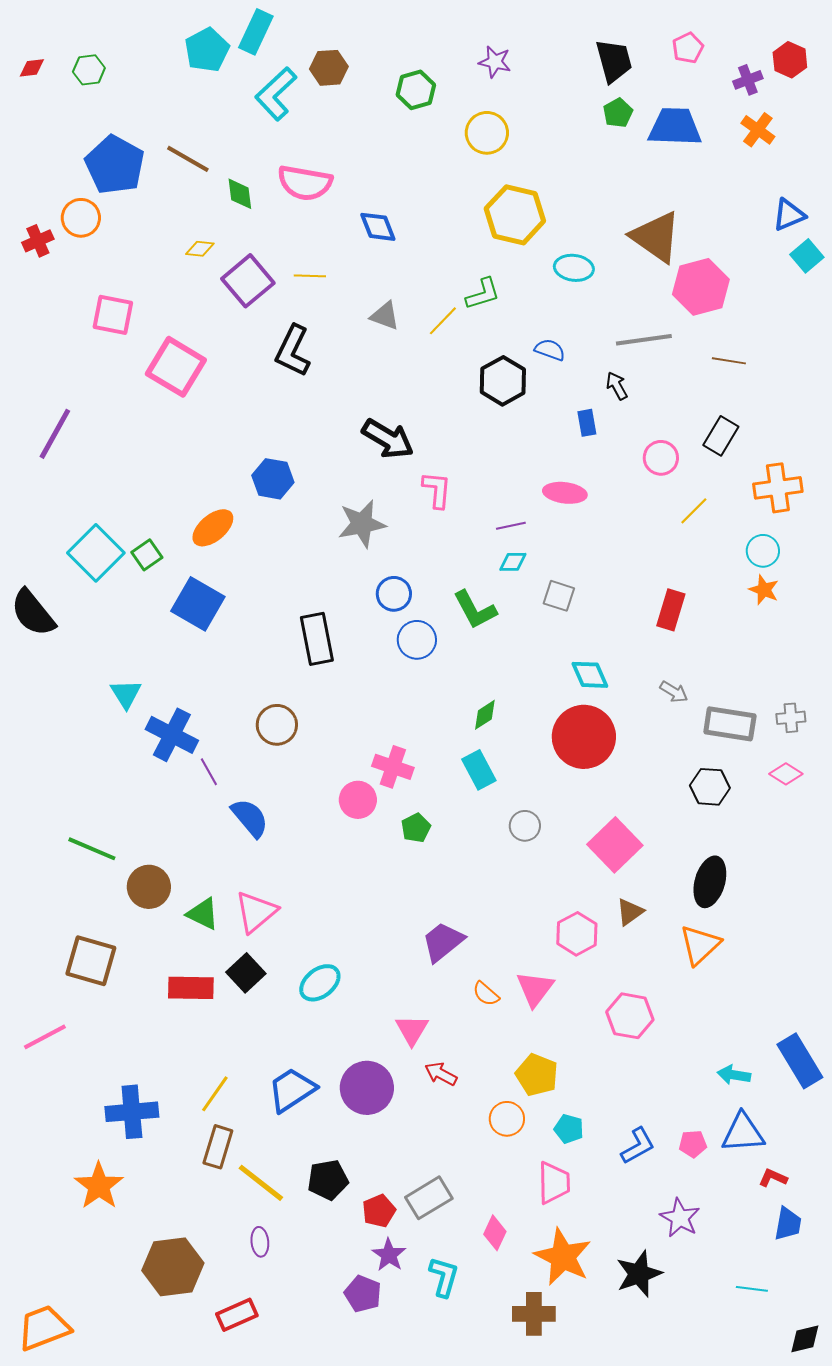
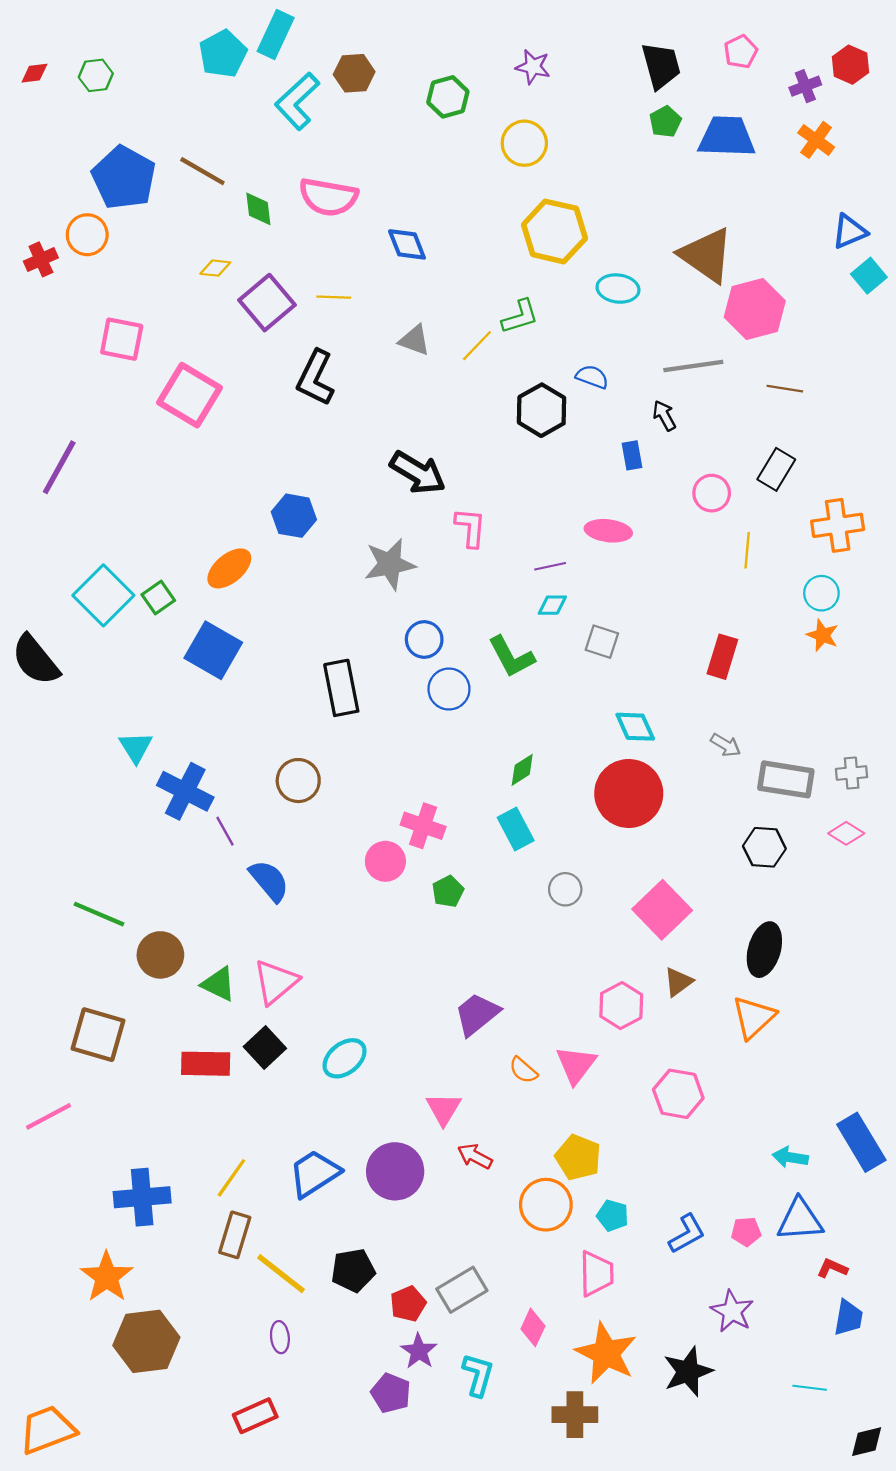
yellow line: (694, 511) -> (747, 550), turned -40
orange circle: (507, 1119) -> (546, 1205), size x1.4
brown hexagon: (173, 1267) -> (146, 1341), moved

